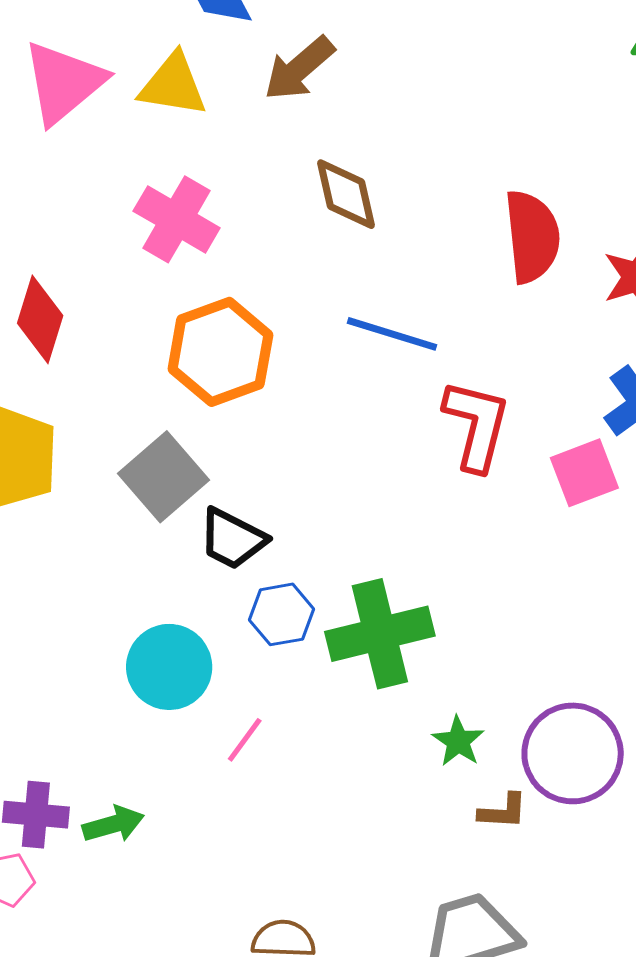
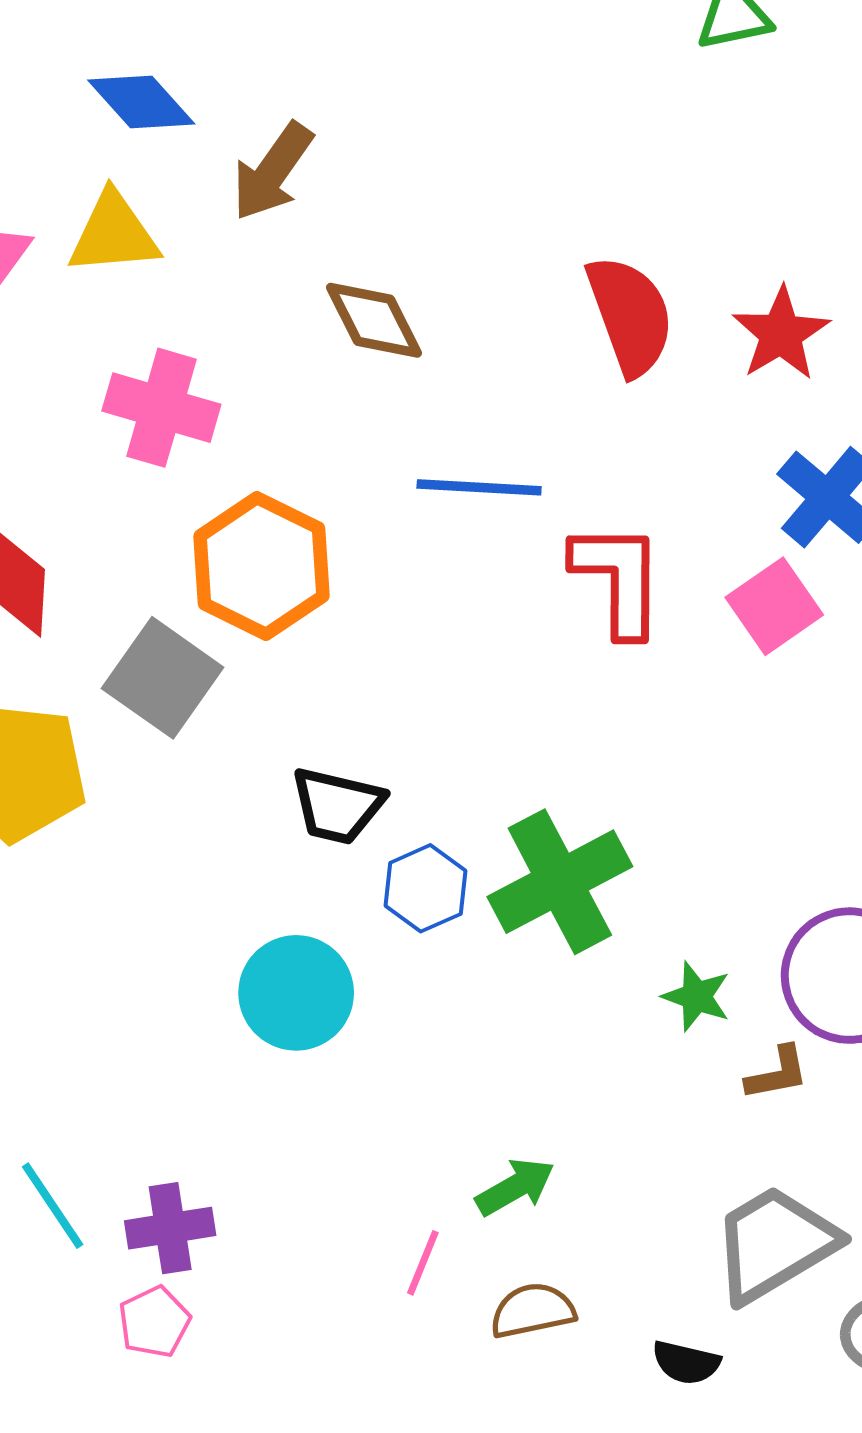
gray square: (164, 477) -> (163, 678), moved
pink line: (245, 740) -> (423, 1263), moved
green arrow: (113, 824) -> (515, 1187), moved

